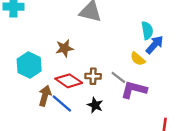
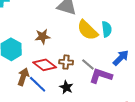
cyan semicircle: (147, 30) -> (107, 29), moved
blue arrow: (155, 45) -> (121, 58), moved
yellow semicircle: (138, 59) -> (87, 30), moved, size x1.6

